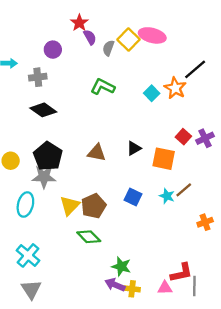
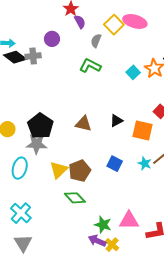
gray semicircle: (108, 48) -> (96, 41), moved
purple circle: (53, 50) -> (52, 39), moved
black diamond: (43, 110) -> (15, 57), moved
pink triangle: (165, 288) -> (129, 221), moved, size x1.5
yellow cross: (132, 289) -> (112, 245), turned 32

